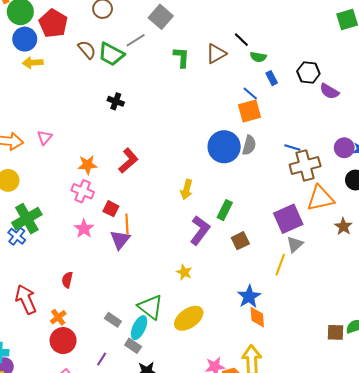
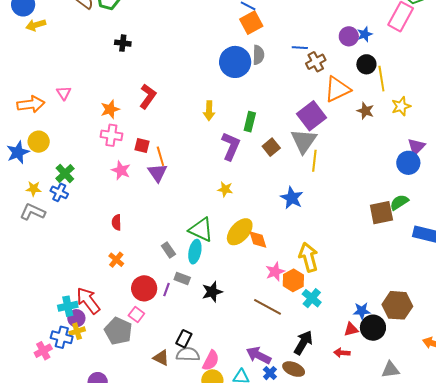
brown cross: (305, 165) -> (316, 62), size x0.7
green cross: (27, 219) -> (65, 174), size x0.7
gray triangle: (295, 244) -> (304, 141), moved, size x1.6
red arrow: (26, 299) -> (88, 301), moved
orange diamond: (257, 317) -> (258, 240), moved
gray rectangle: (113, 320) -> (168, 250), turned 35
brown square: (336, 332) -> (381, 213), size x1.4
red circle: (63, 341) -> (144, 288), moved
gray rectangle: (133, 346) -> (182, 278), moved

